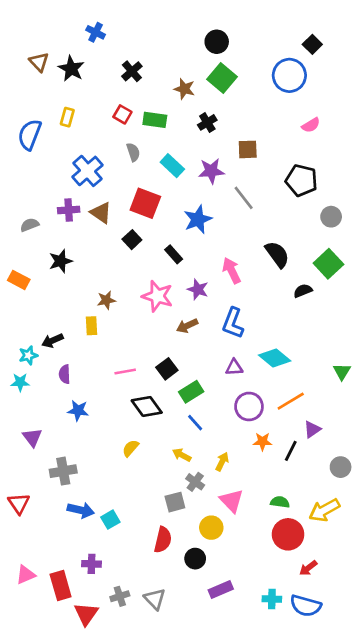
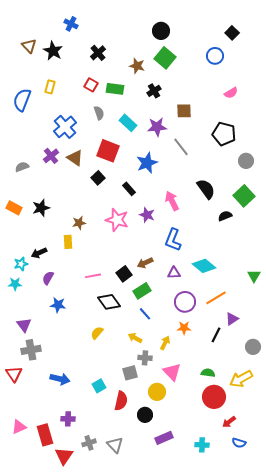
blue circle: (289, 75) -> (215, 56), size x0.7
purple cross: (69, 210) -> (51, 156), turned -35
black star: (61, 261) -> (41, 208), moved
brown arrow: (187, 326) -> (145, 263), moved
purple semicircle: (65, 374) -> (48, 278), turned 32
orange star: (262, 441) -> (184, 328), moved
gray cross: (63, 471) -> (31, 350), moved
gray cross: (195, 482) -> (145, 358), turned -32
cyan square: (110, 520) -> (99, 386), moved
blue semicircle: (306, 606) -> (239, 443), moved, size x0.6

